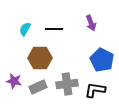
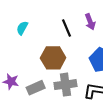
black line: (54, 29) -> (66, 28), moved, turned 66
brown hexagon: (40, 58) -> (53, 58), moved

